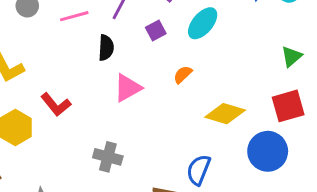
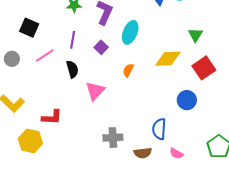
red L-shape: (56, 104) -> (52, 117), turned -30
yellow diamond: (225, 114) -> (168, 59), moved
blue circle: (268, 151) -> (187, 100), moved, size x0.7
gray cross: (108, 157) -> (113, 138), moved

